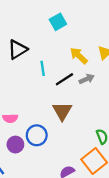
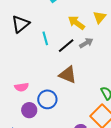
brown triangle: (62, 111) -> (68, 75), turned -30

